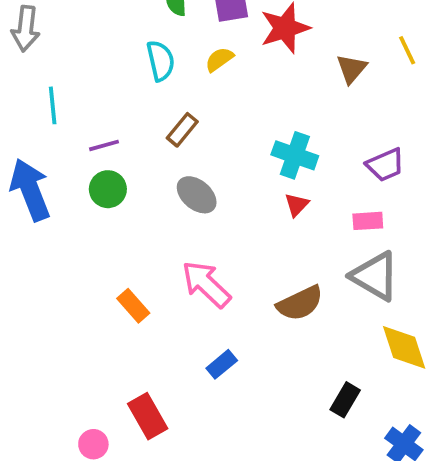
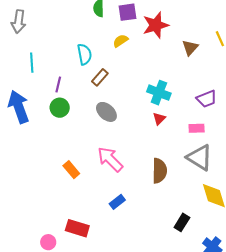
cyan semicircle: (161, 61) -> (84, 54), moved
purple line: (104, 145) -> (58, 84), turned -63
brown semicircle: (300, 303) -> (159, 171), turned -65
red rectangle: (148, 416) -> (77, 228), turned -45

